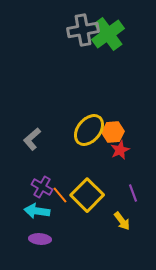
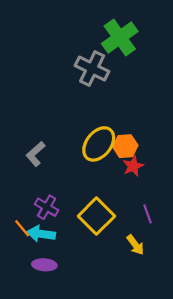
gray cross: (83, 30) -> (92, 69), moved, turned 36
orange line: (60, 195) -> (22, 228), moved

